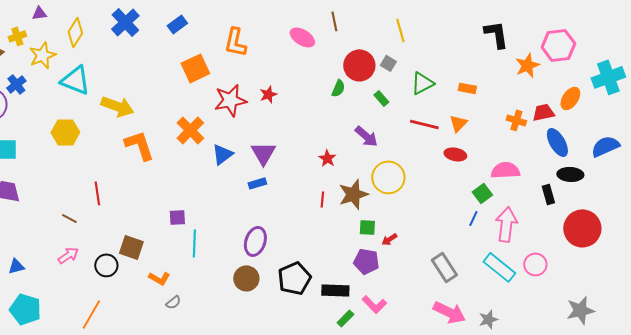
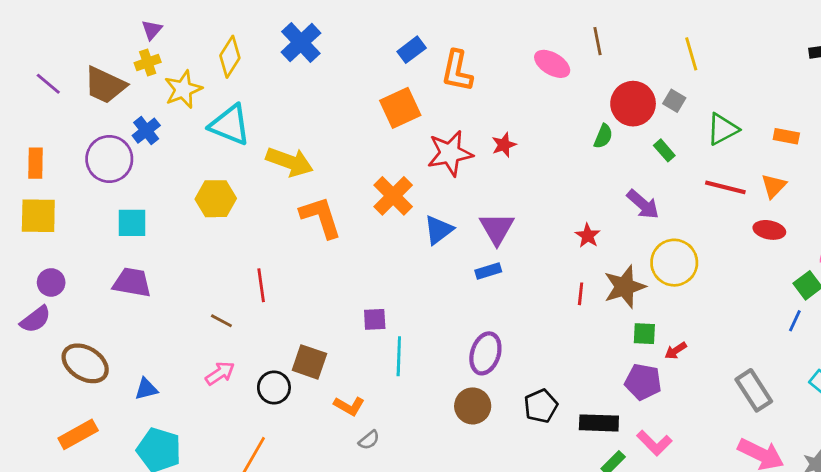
purple triangle: (39, 13) -> (152, 30), moved, turned -42
blue rectangle: (177, 24) -> (412, 50), moved
black pentagon: (294, 278) -> (541, 406), size x0.7

